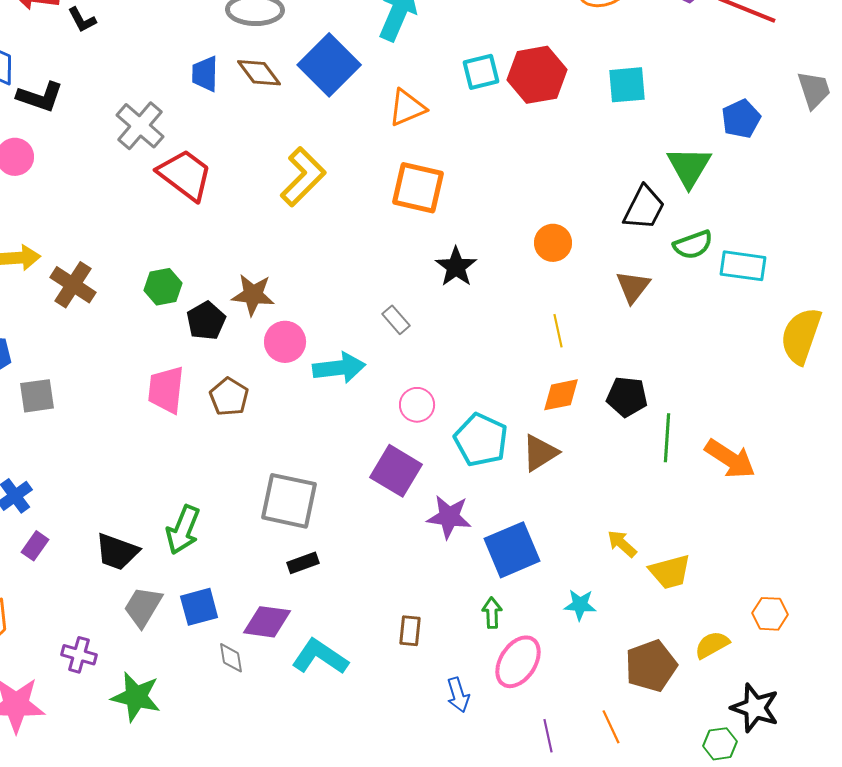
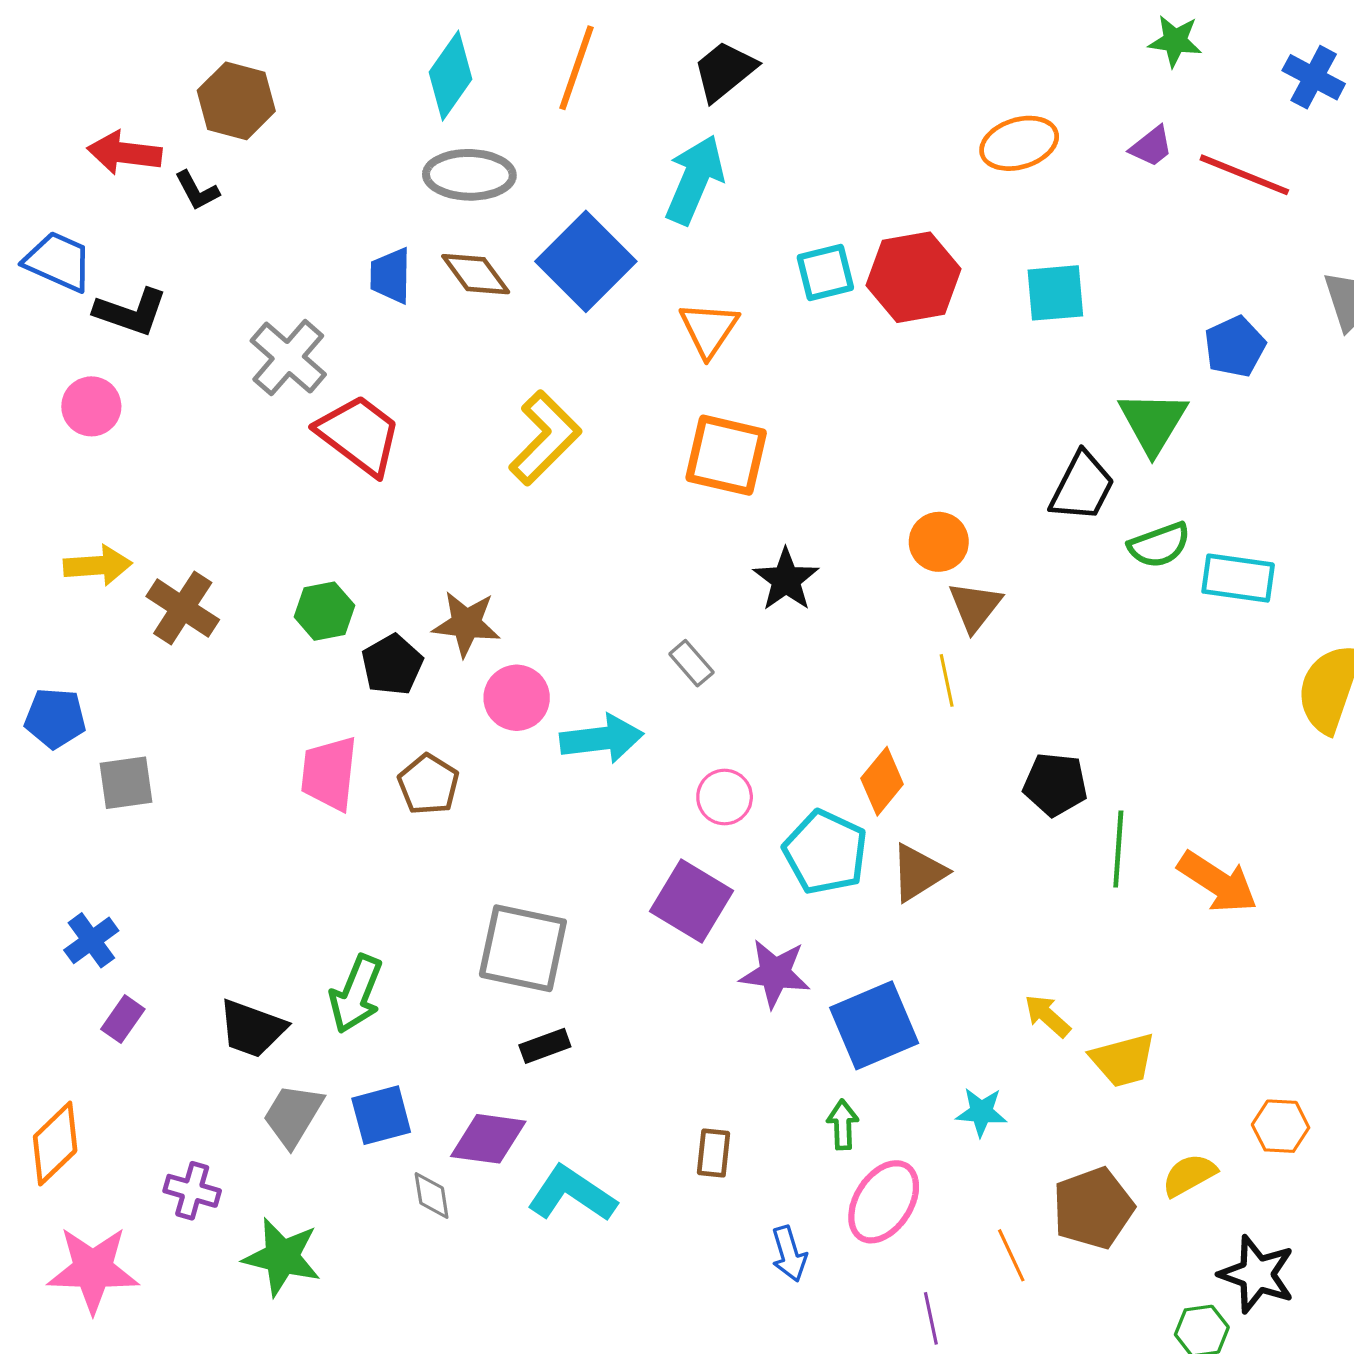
orange triangle: (407, 108) -> (709, 329), turned -33
brown triangle: (633, 287) -> (975, 606), moved
orange diamond: (561, 395) -> (882, 781), moved, turned -39
orange line: (611, 727) -> (1011, 1255), moved

